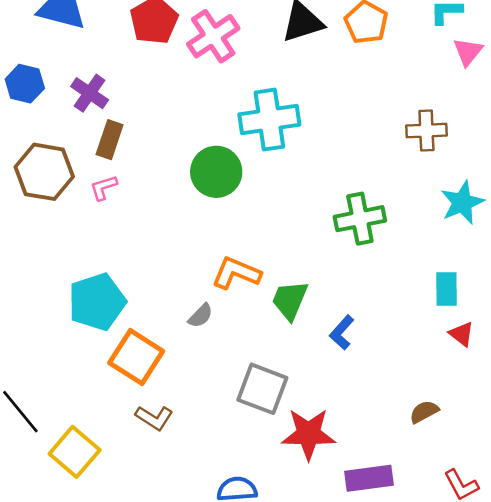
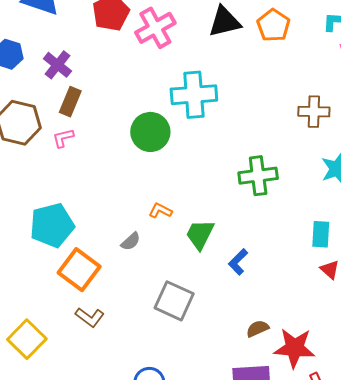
orange L-shape: (236, 273) -> (160, 211), size x0.6
brown semicircle: (424, 412) -> (257, 329), moved
red star: (308, 434) -> (295, 348), moved

